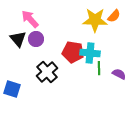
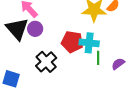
black triangle: (18, 39) -> (17, 29), size x1.4
purple semicircle: (119, 74) -> (118, 64), turned -64

